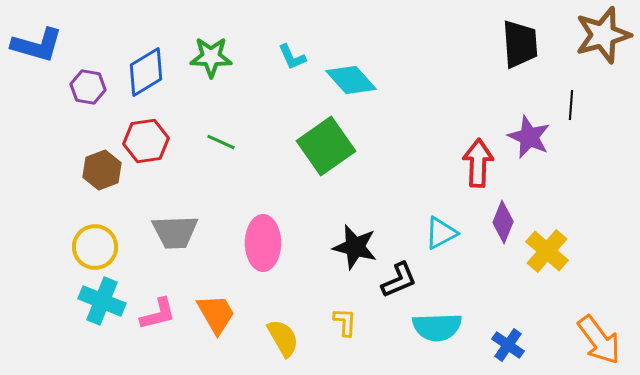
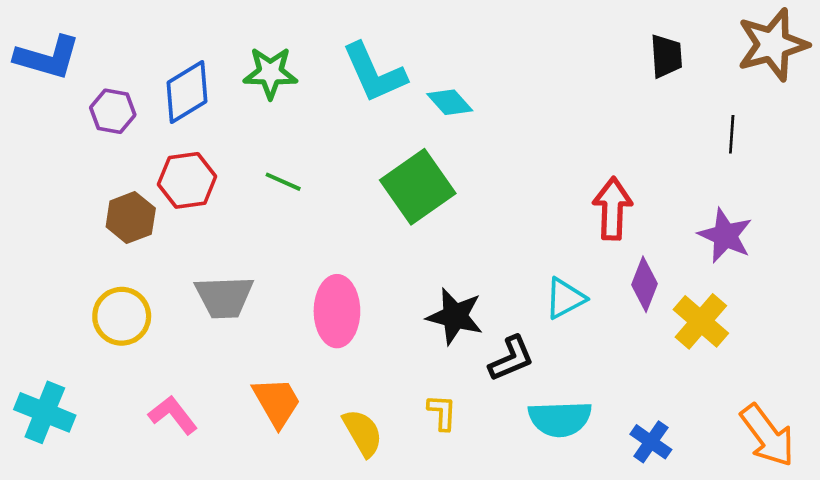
black trapezoid: (520, 44) -> (666, 56), size x0.7
cyan L-shape: (292, 57) -> (374, 73), size x1.8
cyan diamond: (351, 80) -> (450, 102), size x0.7
purple star: (529, 137) -> (725, 236), moved
cyan cross: (102, 301) -> (45, 412), moved
pink L-shape: (158, 314) -> (173, 415), moved, turned -114

